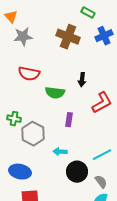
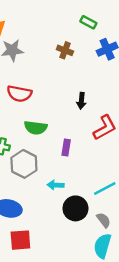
brown cross: (68, 37) -> (65, 50), size x0.6
green semicircle: (55, 93) -> (36, 128), moved

